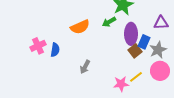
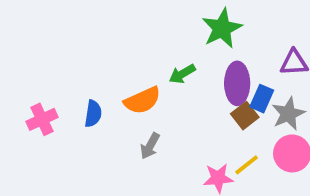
green arrow: (109, 22) -> (182, 74), moved
orange semicircle: (80, 27) -> (142, 100), moved
pink cross: (38, 46) -> (42, 119), moved

